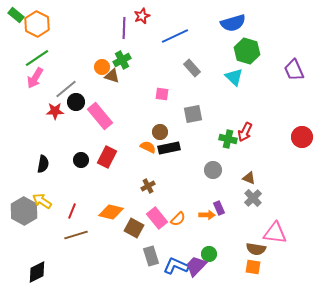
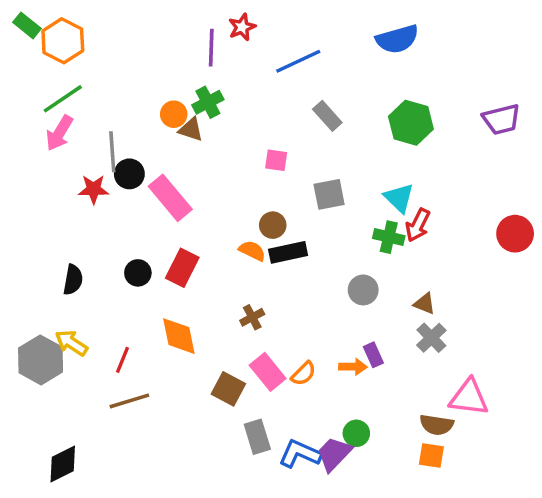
green hexagon: (247, 51) -> (411, 123), moved
purple trapezoid: (294, 70) -> (501, 119), turned -80
cyan triangle: (234, 77) -> (399, 198), moved
gray line: (66, 89) -> (112, 152), turned -55
orange diamond: (111, 212) -> (179, 336), moved, turned 65

